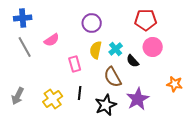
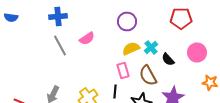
pink circle: (153, 47) -> (197, 52), moved
yellow semicircle: (96, 50) -> (131, 48), turned 54
pink rectangle: (75, 64) -> (123, 70), moved

